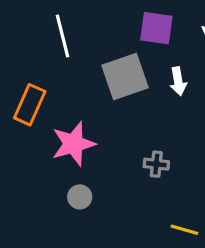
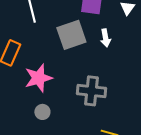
gray cross: (156, 164) -> (91, 91), size x1.8

